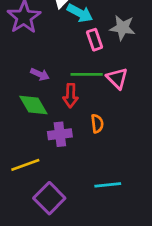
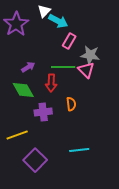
gray star: (122, 28) -> (90, 55), moved
pink rectangle: (95, 40) -> (69, 41), turned 49
purple arrow: (40, 74) -> (28, 67), turned -56

